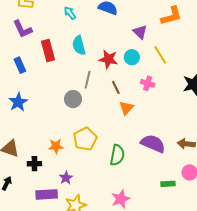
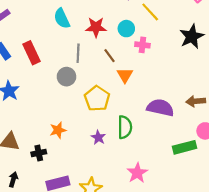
red rectangle: (48, 50) -> (31, 53), moved
cyan circle: (132, 57) -> (126, 29), moved
yellow pentagon: (85, 139) -> (97, 99), moved
purple star: (66, 178) -> (98, 137), moved
green rectangle: (168, 184) -> (184, 147), size x1.5

